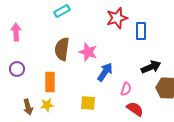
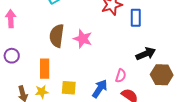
blue arrow: (105, 72) -> (100, 89), moved
yellow square: (88, 103) -> (69, 88), moved

